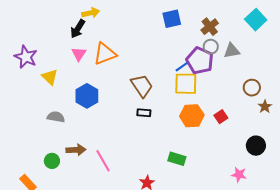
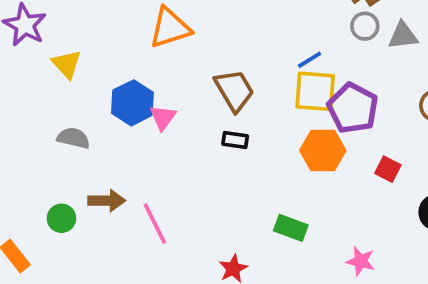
pink triangle: (79, 54) -> (163, 117), moved
purple pentagon: (200, 61) -> (353, 108), moved
red square: (221, 117) -> (388, 169), moved, turned -32
pink star: (239, 175) -> (360, 261), moved

